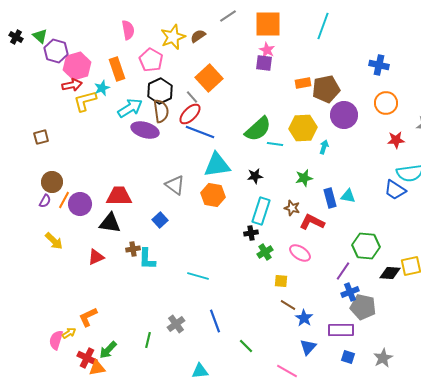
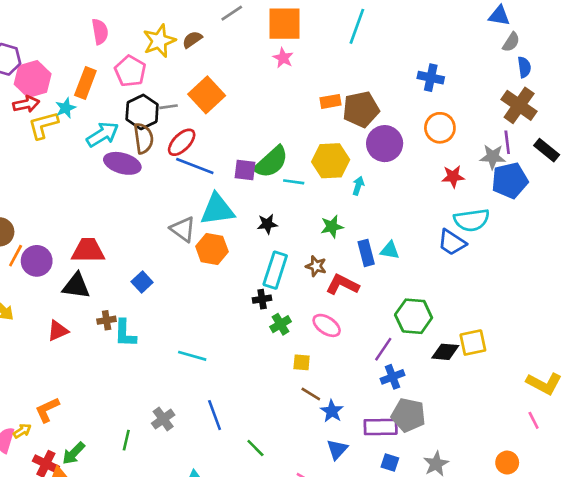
purple square: (264, 63) -> (245, 170), moved
orange rectangle: (117, 69) -> (85, 83), turned 40
gray line: (192, 97) -> (168, 107), moved, turned -56
gray triangle: (175, 185) -> (183, 229), moved
gray pentagon: (363, 307) -> (408, 415), moved

